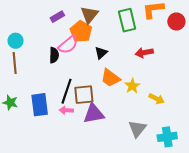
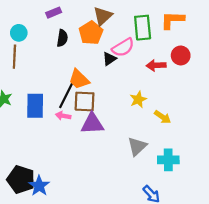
purple rectangle: (57, 17) -> (54, 13), moved
red circle: (176, 21) -> (181, 55), moved
pink semicircle: (68, 45) -> (123, 47), moved
black semicircle: (54, 55) -> (62, 38), moved
orange trapezoid: (110, 78) -> (79, 79), moved

